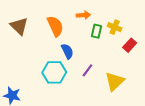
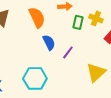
purple line: (87, 70) -> (68, 52), moved
cyan hexagon: (54, 72) -> (35, 78), moved

